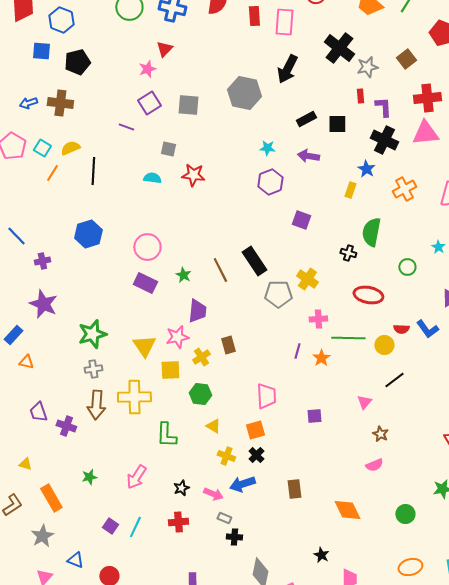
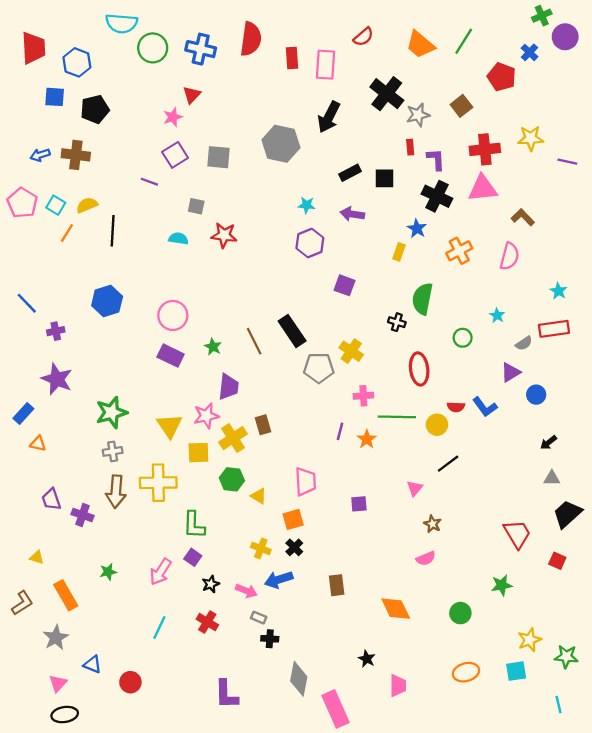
red ellipse: (368, 295) -> (419, 369), turned 72
yellow cross: (201, 357) -> (233, 438), size x1.4
yellow triangle: (213, 426) -> (259, 496), moved
red cross: (178, 522) -> (207, 622), turned 36
purple square: (110, 526) -> (193, 557), moved

